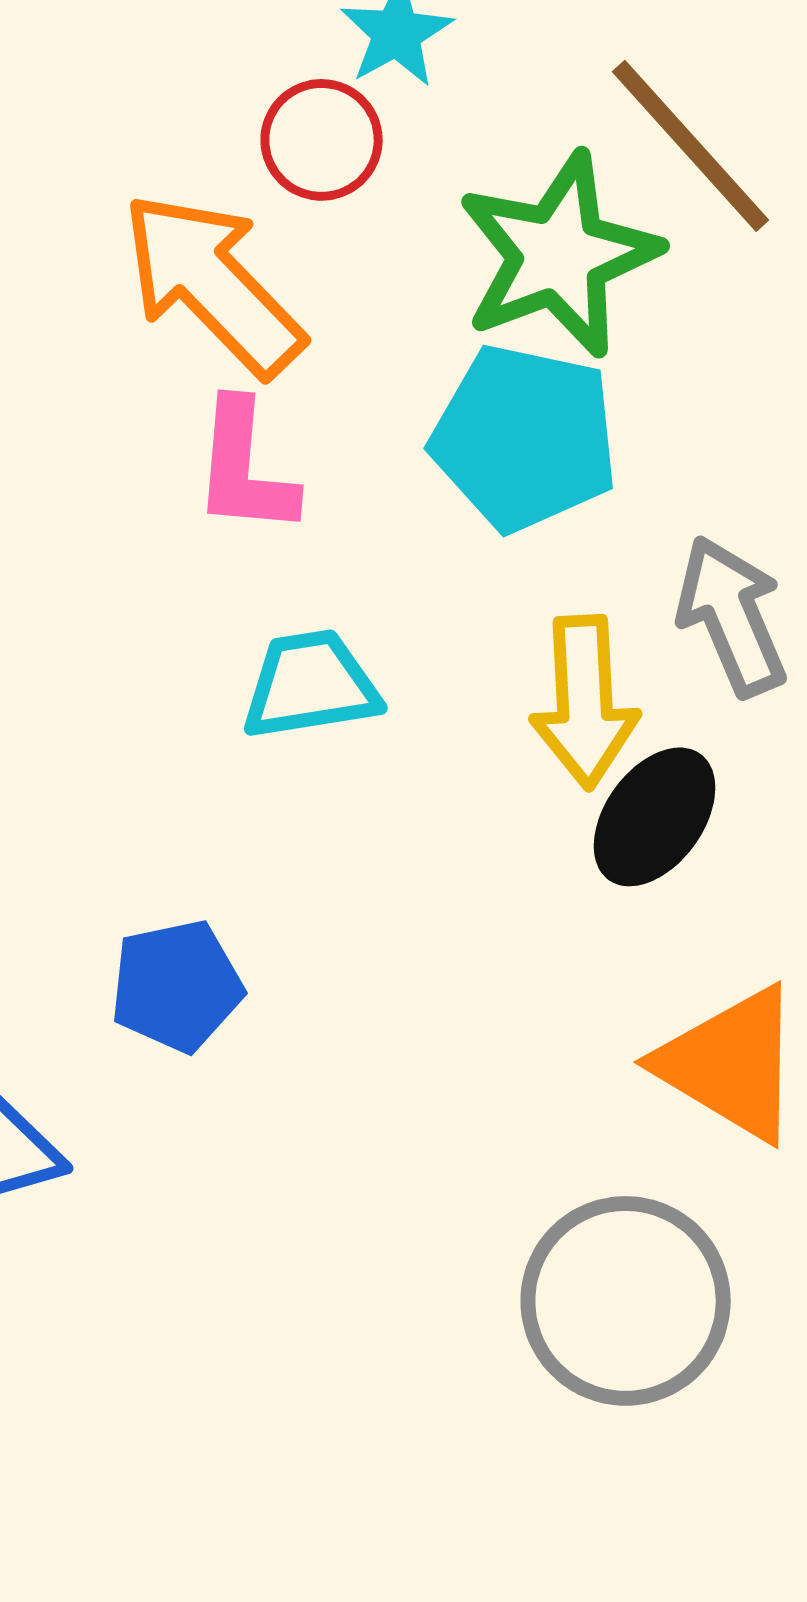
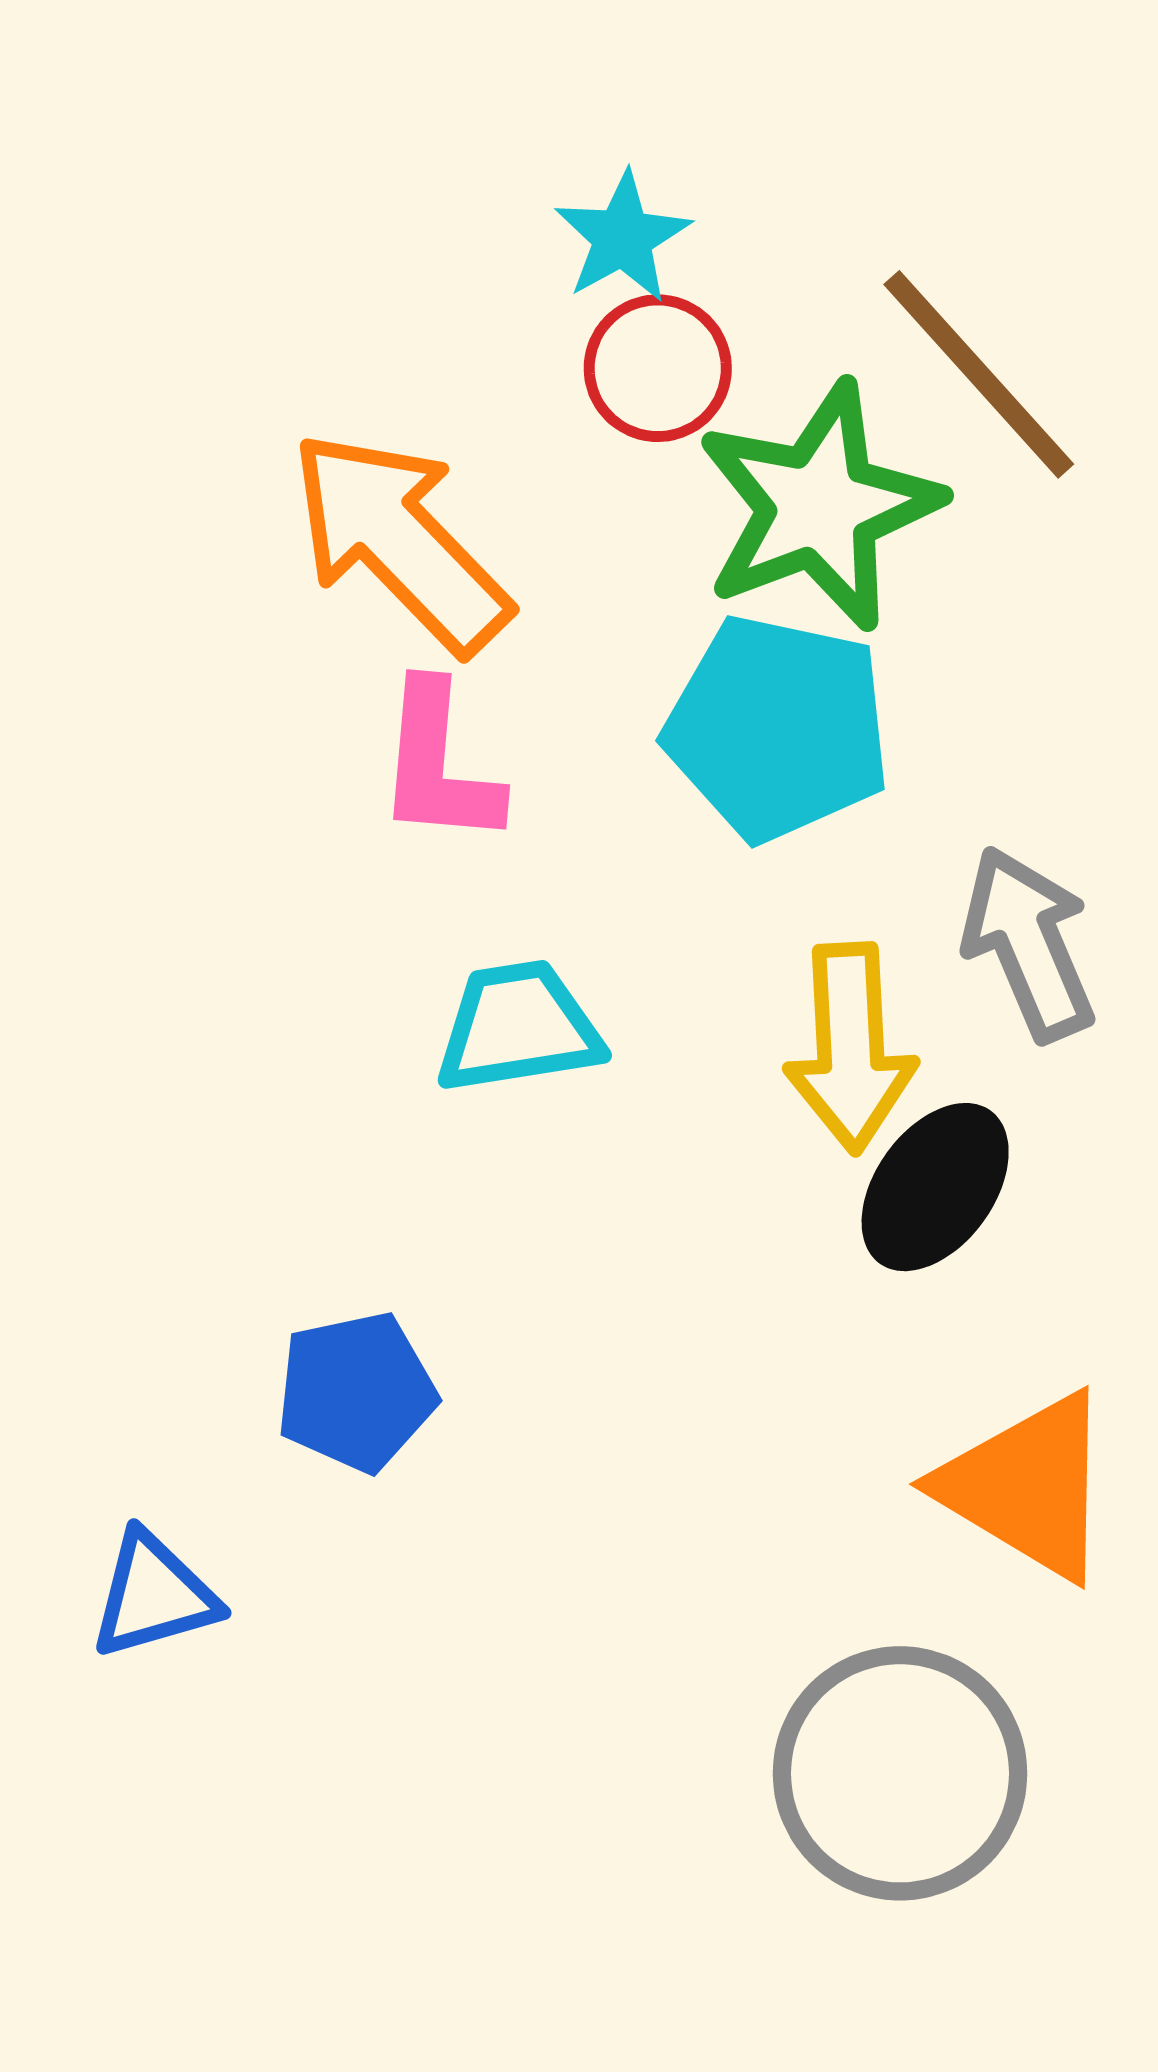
red circle: (322, 140) -> (658, 368), moved

